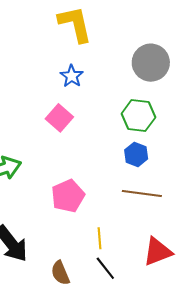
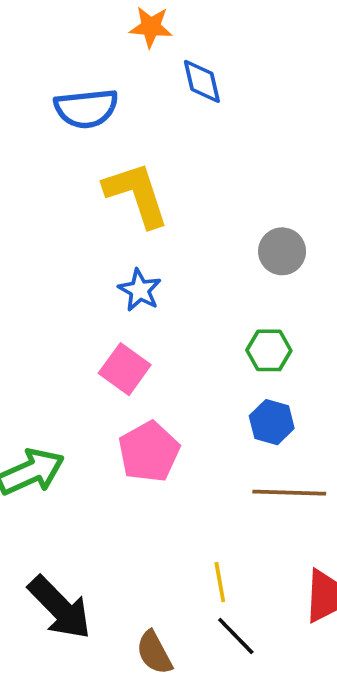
gray circle: (151, 63) -> (282, 251), size x0.7
green hexagon: (138, 115) -> (269, 350), size x0.7
pink pentagon: (68, 196) -> (149, 452), moved

